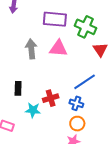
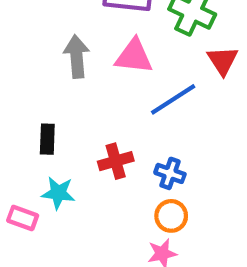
blue line: (85, 82) -> (173, 99), moved
cyan star: (33, 110) -> (58, 193), moved

